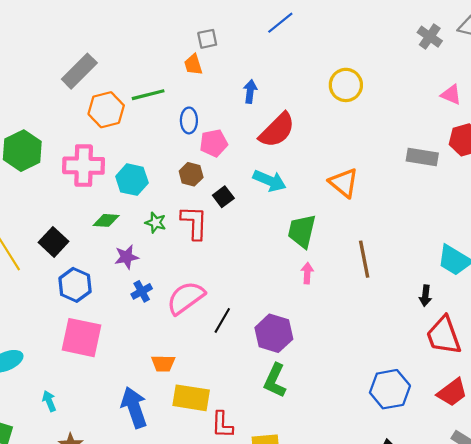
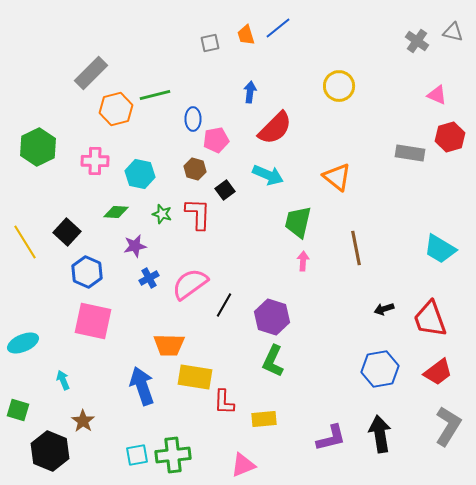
orange trapezoid: (193, 65) -> (246, 35), moved
pink cross: (84, 166) -> (95, 161), size x0.7
black arrow: (425, 296) -> (384, 309), moved, turned 66
orange trapezoid: (163, 363) -> (169, 345), size x1.4

